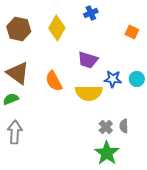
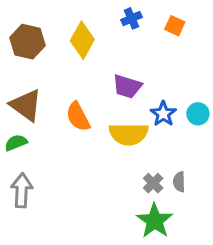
orange square: (132, 32) -> (175, 26), moved
blue star: (113, 79) -> (163, 114), turned 30

